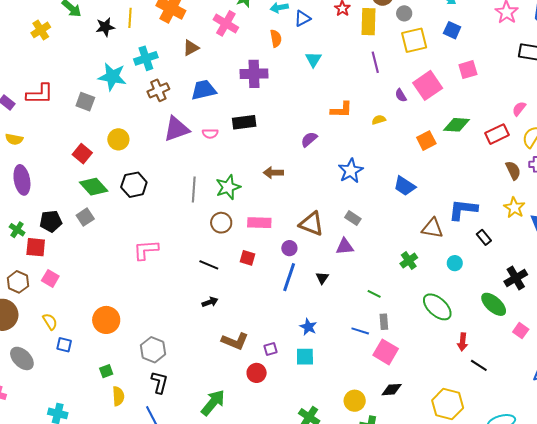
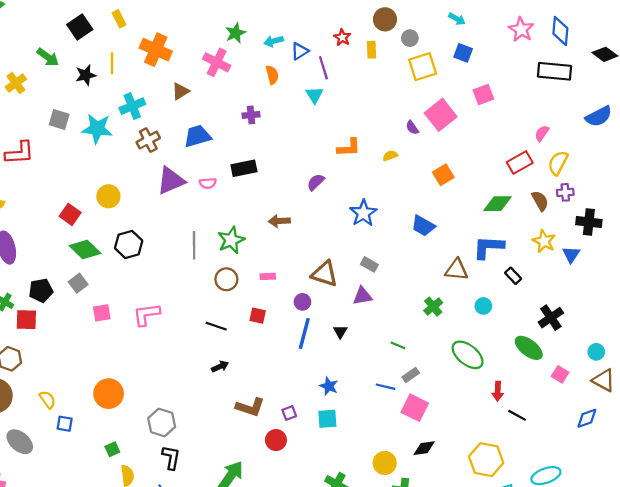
yellow rectangle: (368, 22) -> (372, 50), size x0.6
purple line: (375, 62) -> (323, 68), moved
purple cross: (254, 74) -> (251, 115), size x0.6
gray square: (85, 102) -> (59, 119), moved
green diamond: (457, 125) -> (498, 204), moved
pink rectangle: (259, 223) -> (268, 276), size x0.6
pink square: (50, 278) -> (102, 313), moved, turned -36
gray rectangle: (384, 322) -> (411, 375), turned 63

